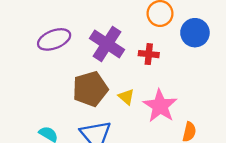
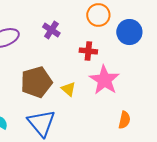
purple cross: (107, 44) -> (51, 30), moved, size x0.6
pink star: (160, 106) -> (104, 80), moved

